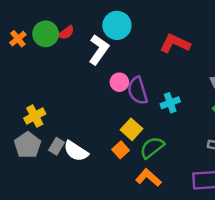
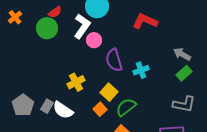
green circle: (46, 34) -> (47, 28), moved
pink circle: (119, 82) -> (94, 40), moved
yellow cross: (35, 116) -> (76, 82), moved

